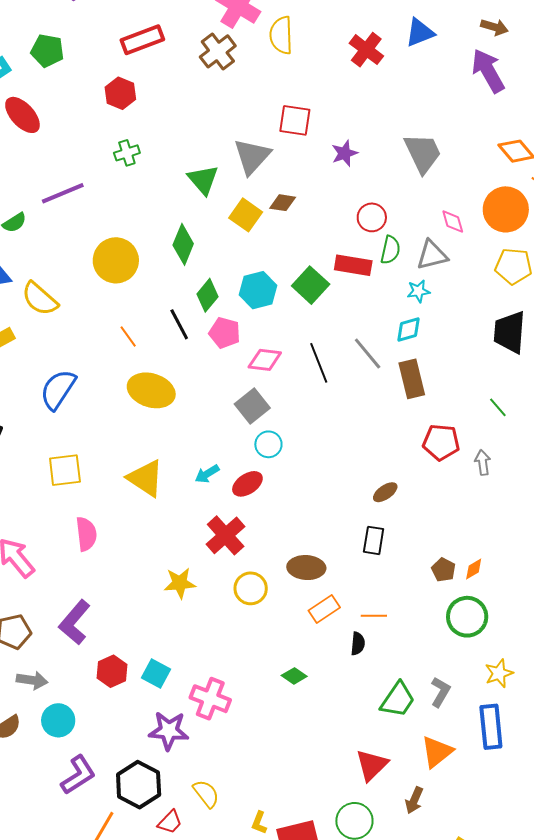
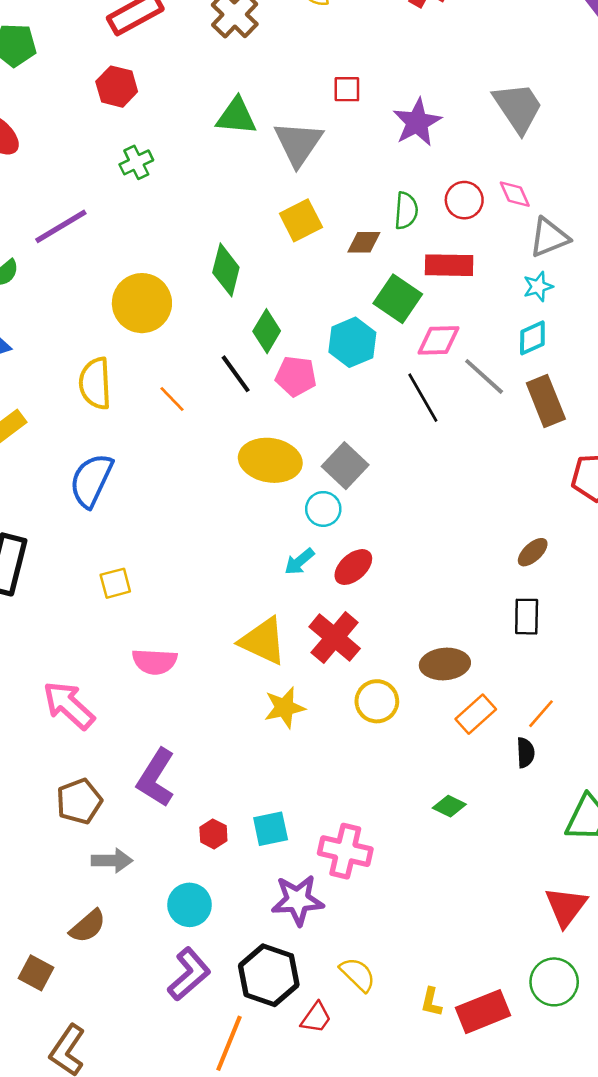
red square: (295, 120) -> (347, 89), size x0.7
purple star: (345, 153) -> (417, 122), size x1.4
green triangle: (203, 180) -> (236, 116), moved, turned -36
brown diamond: (283, 203) -> (364, 242), moved
yellow square: (246, 215) -> (301, 220), turned 36
pink diamond: (453, 222) -> (515, 194), moved
green semicircle: (390, 250) -> (406, 211), moved
cyan hexagon: (258, 290) -> (352, 342), moved
yellow semicircle: (40, 299) -> (95, 383), moved, turned 54
pink diamond: (265, 360) -> (438, 340), moved
yellow ellipse: (151, 390) -> (270, 460), moved
cyan circle: (268, 444) -> (323, 509), moved
yellow square: (65, 470) -> (115, 583), size x0.7
yellow triangle: (146, 478) -> (263, 641), moved
pink semicircle: (86, 534) -> (155, 662), turned 108
orange line: (374, 616) -> (541, 714), turned -40
red hexagon: (112, 671) -> (213, 834), size x0.7
cyan square: (156, 674) -> (271, 829), turned -32
cyan circle: (58, 720) -> (190, 905), moved

